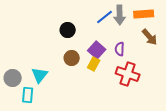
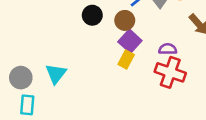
purple semicircle: (120, 49) -> (168, 49), moved, turned 88
brown circle: (72, 58) -> (125, 20), moved
cyan rectangle: (28, 95) -> (27, 105), moved

